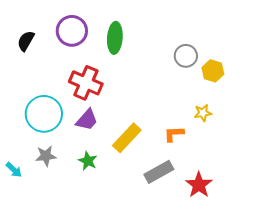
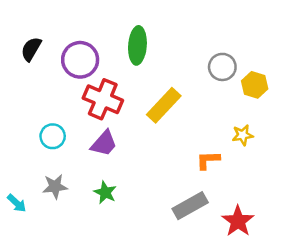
purple circle: (72, 31) -> (80, 60), moved
cyan circle: (44, 114) -> (53, 136), size x0.6
yellow rectangle: (127, 138) -> (164, 105), moved

